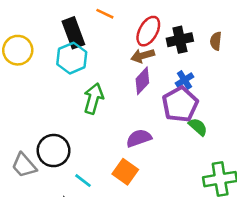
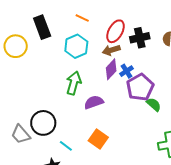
black rectangle: (73, 33) -> (42, 27), moved
cyan hexagon: (72, 58) -> (76, 46), moved
blue cross: (184, 80) -> (127, 71), moved
purple semicircle: (139, 138) -> (94, 102), moved

